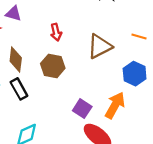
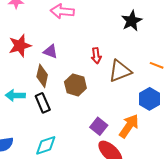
purple triangle: (13, 14) -> (50, 51), moved
red arrow: (56, 32) -> (96, 56), moved

